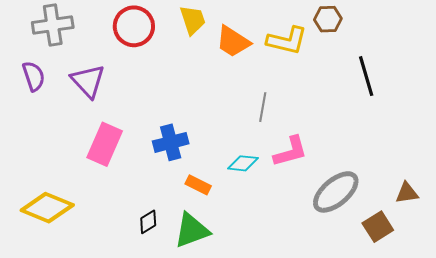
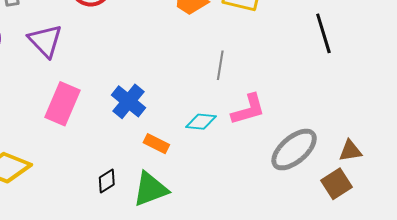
blue cross: (171, 142) -> (128, 101), turned -36
brown triangle: (407, 193) -> (350, 151), moved

